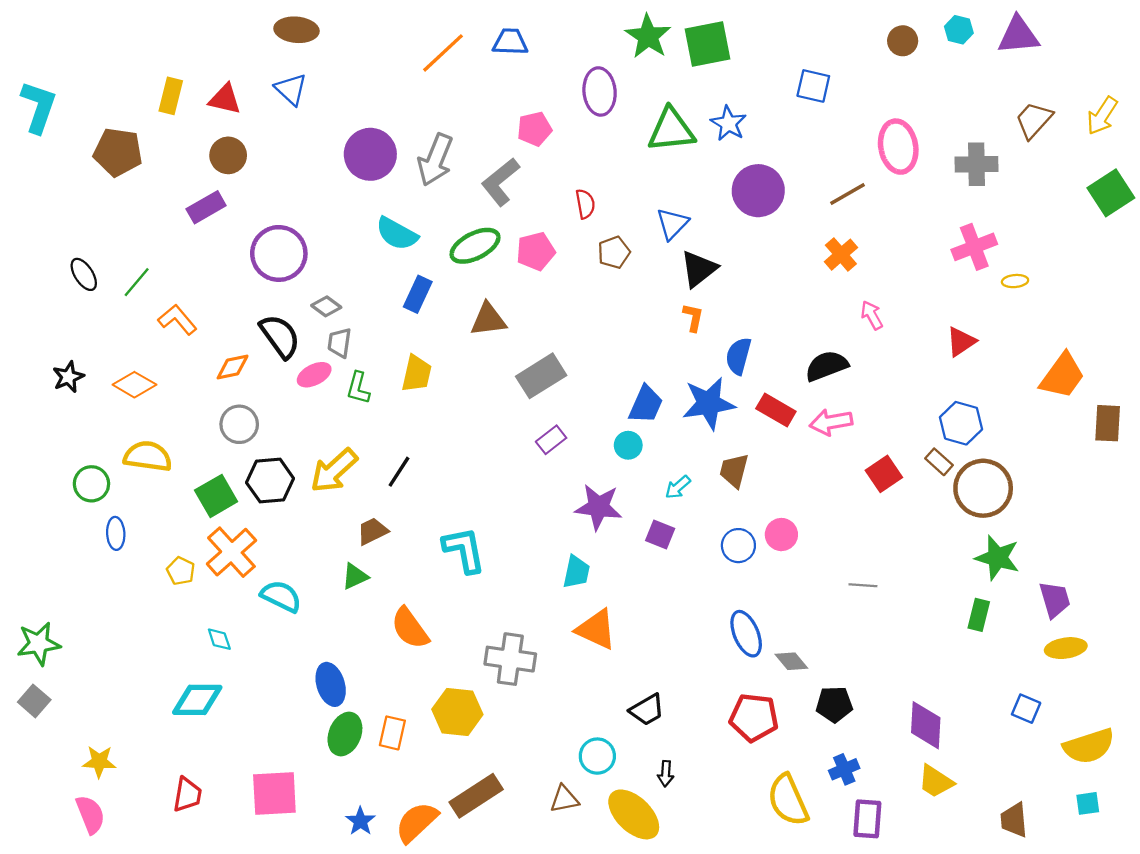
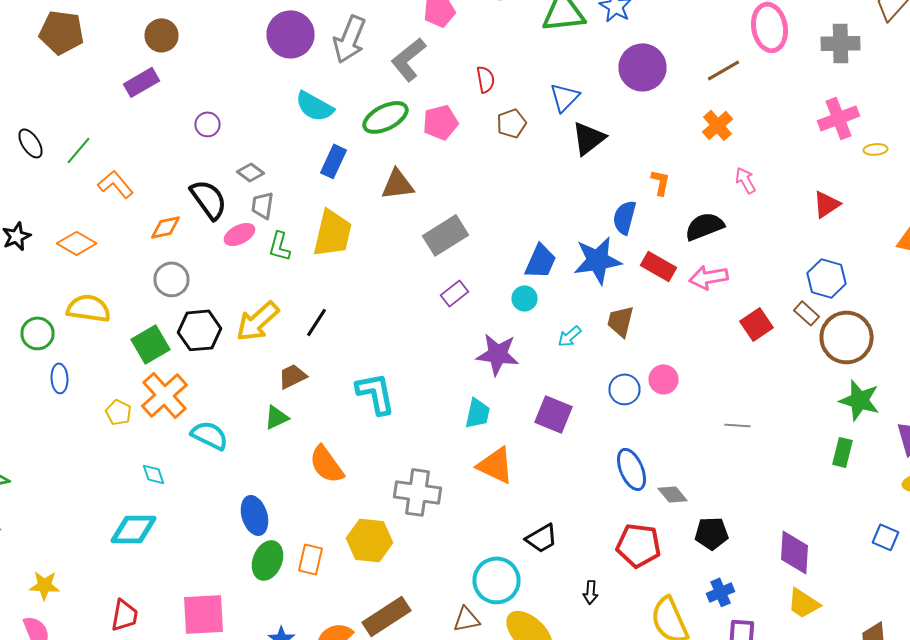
purple circle: (279, 253) -> (208, 124), size x0.5
orange L-shape: (693, 317) -> (660, 182), moved
yellow trapezoid: (417, 374) -> (332, 233), size x1.4
purple square: (660, 535) -> (554, 414), moved, size x1.4
cyan circle: (597, 756) -> (496, 580), size x1.4
black arrow: (666, 774) -> (590, 592), moved

